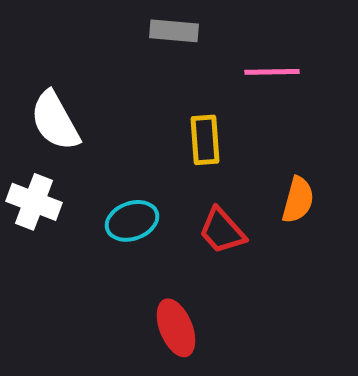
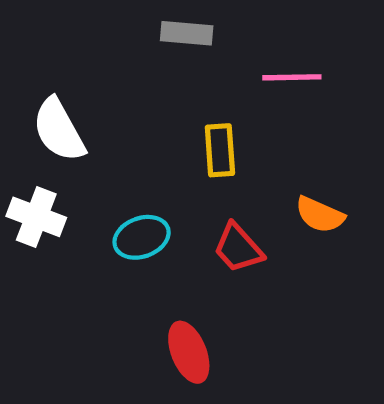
orange semicircle: (298, 200) -> (320, 215), turned 99

